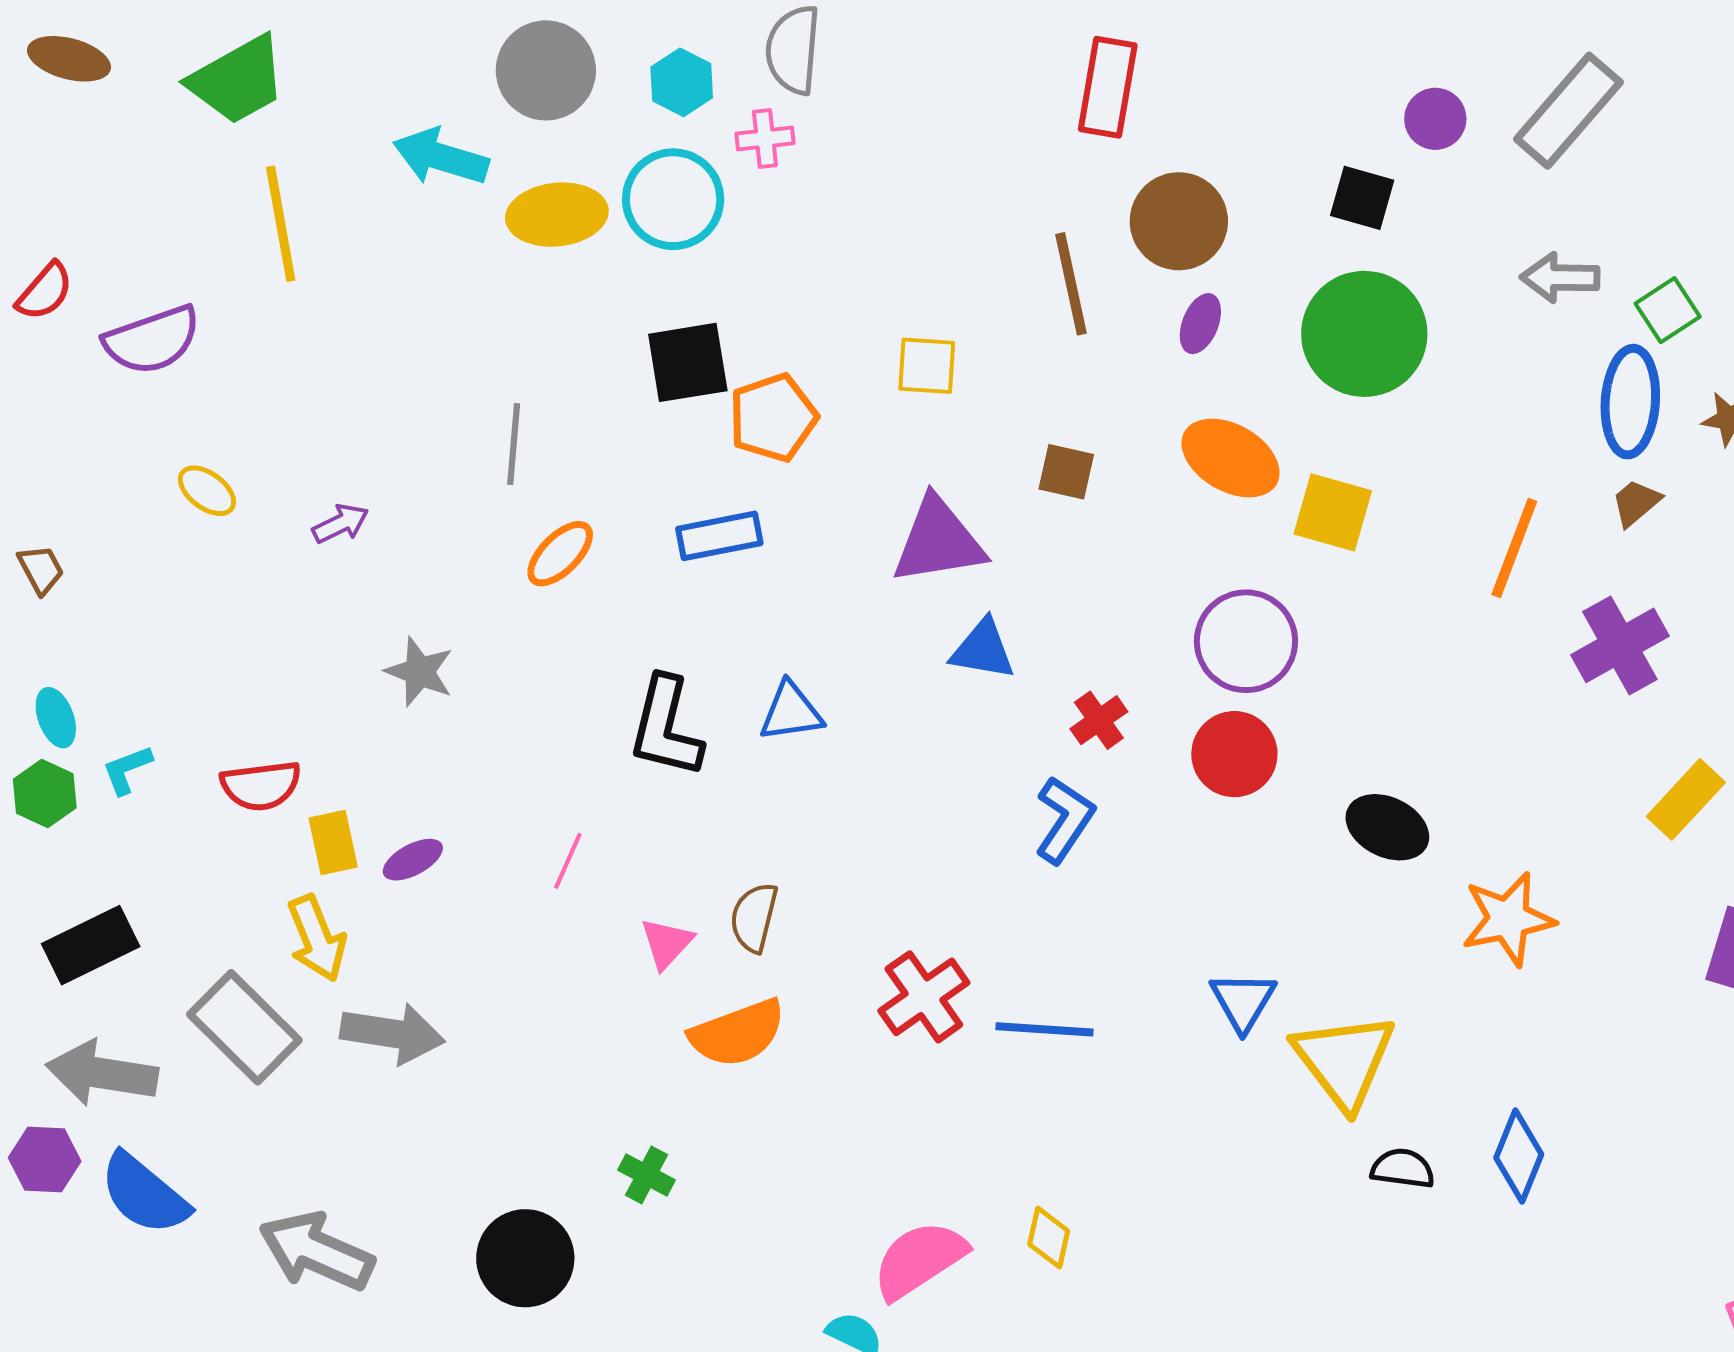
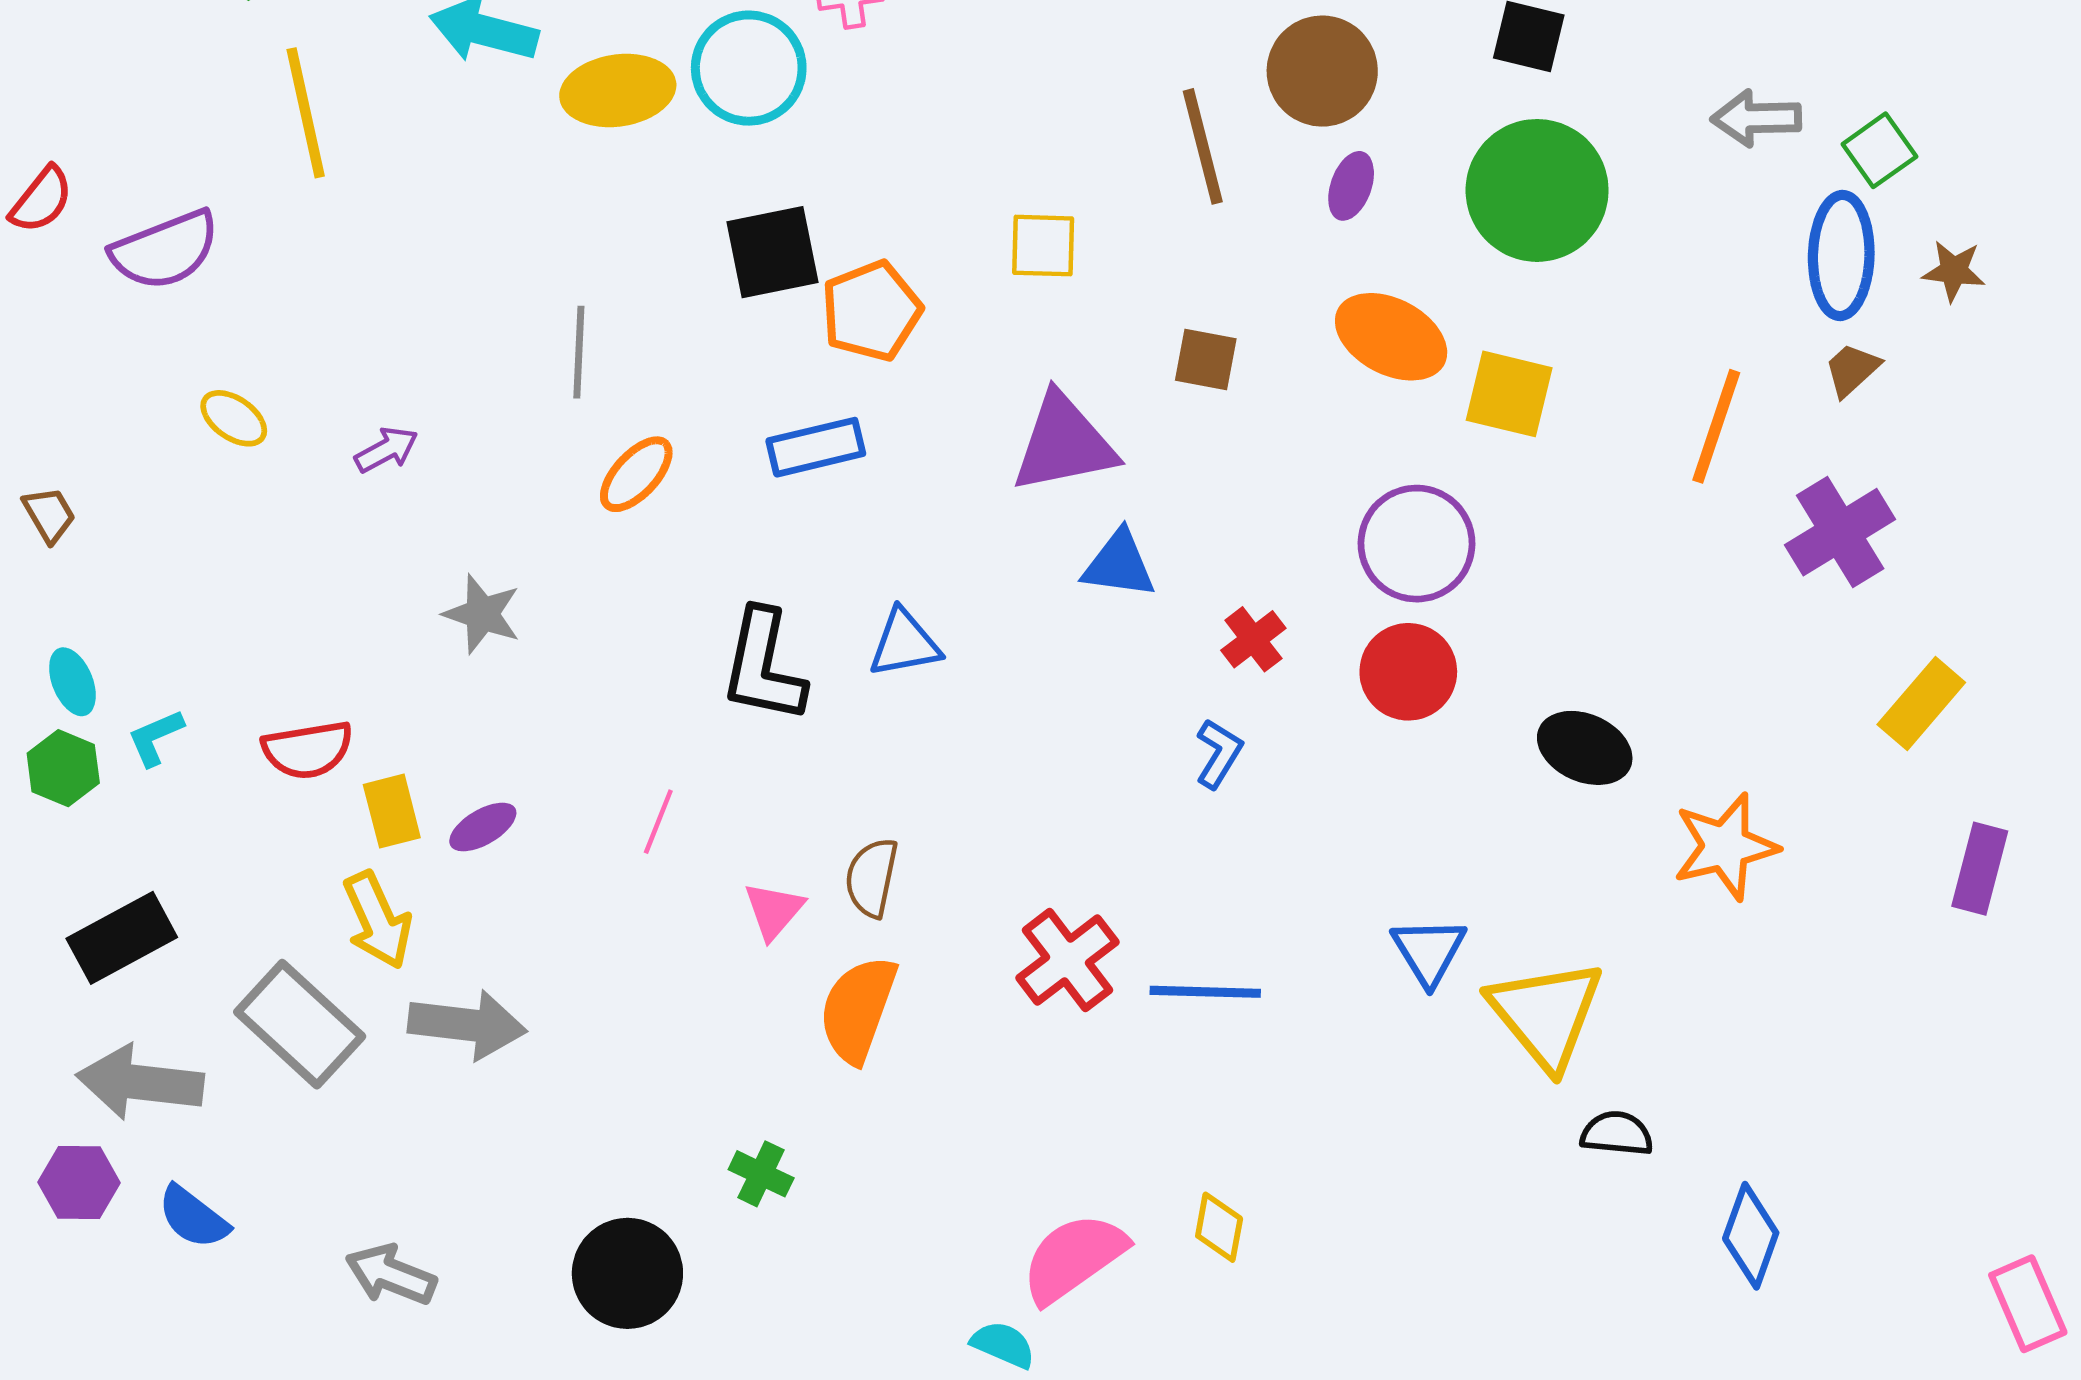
blue L-shape: (1064, 820) -> (1219, 753), size x0.7
orange semicircle: (737, 1033) -> (858, 1009), turned 132
blue diamond: (1519, 1156) -> (1751, 1236), moved
blue semicircle: (144, 1194) -> (193, 1217), size x0.7
gray arrow: (316, 1251) -> (391, 1275), size x0.7

